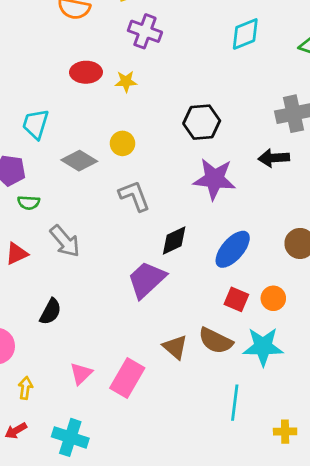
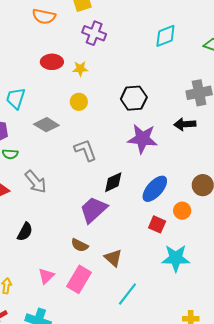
yellow circle: (122, 143) -> (79, 102), moved
orange circle: (273, 298) -> (182, 211), moved
brown semicircle: (216, 341) -> (80, 245), moved, size x0.7
cyan line: (235, 403) -> (127, 294), moved, turned 30

